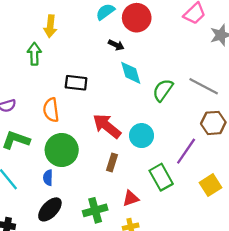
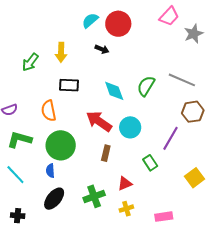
yellow arrow: (50, 26) -> (61, 52), moved
green arrow: (34, 54) -> (30, 62), turned -138
cyan diamond: (131, 73) -> (114, 91), moved
green rectangle: (161, 177) -> (150, 163), size x0.7
yellow square: (211, 185) -> (195, 178), moved

